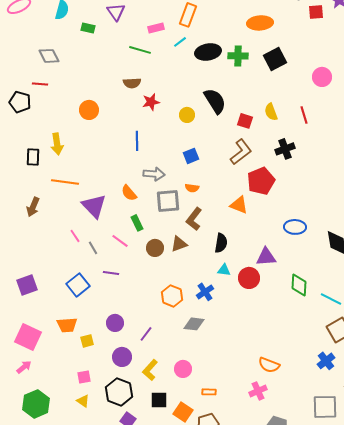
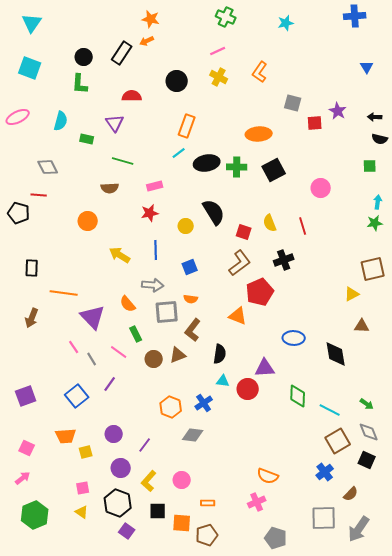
pink rectangle: (156, 28) -> (155, 186), moved
green line: (140, 50) -> (123, 161), moved
brown semicircle: (132, 83) -> (110, 188), moved
blue line: (137, 141) -> (156, 250), moved
yellow arrow: (57, 144) -> (120, 255), moved, turned 130
purple line: (111, 273) -> (110, 384), turned -63
pink square: (28, 337) -> (27, 448), size x0.6
orange square: (183, 412) -> (182, 523), turned -30

